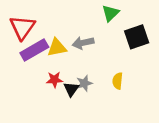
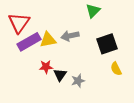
black square: (137, 37) -> (107, 44), moved
yellow semicircle: (118, 81) -> (116, 69), moved, turned -32
gray star: (84, 83) -> (78, 81), moved

